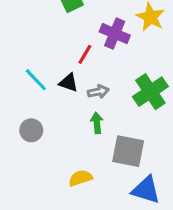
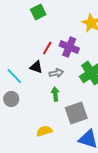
purple cross: (115, 33) -> (69, 47), moved
cyan line: (36, 80) -> (14, 76), moved
gray square: (128, 151) -> (76, 113), turned -30

